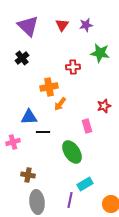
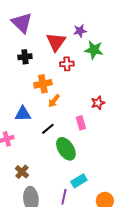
red triangle: (62, 25) -> (56, 42), moved, size x1.5
purple star: (86, 25) -> (80, 31), moved
black cross: (22, 58) -> (25, 57), moved, turned 32
black line: (43, 132) -> (48, 129), moved, turned -40
brown cross: (28, 175) -> (22, 172), turned 32

